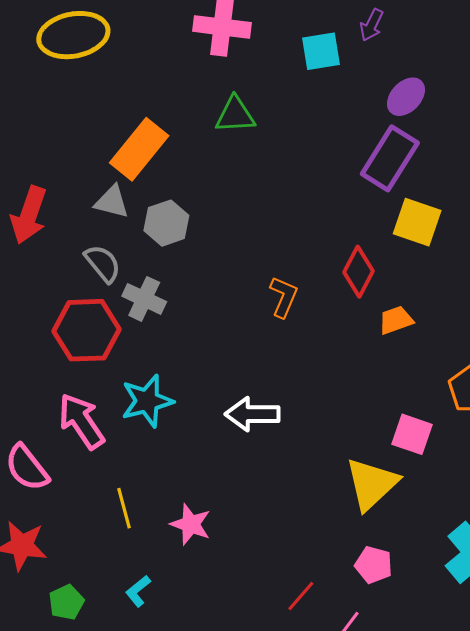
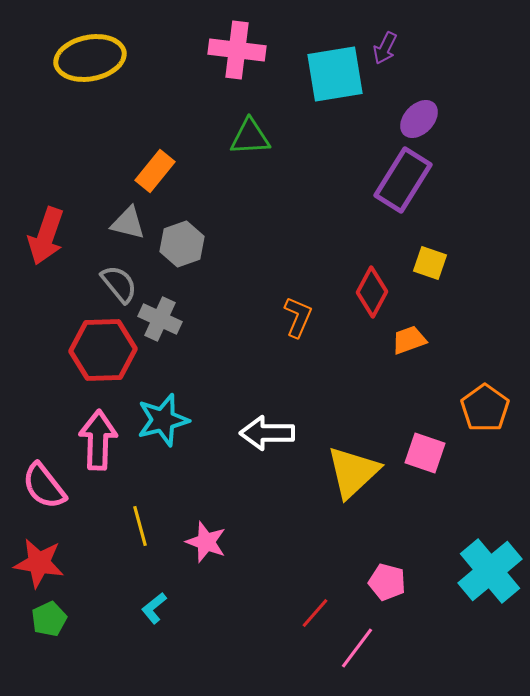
cyan square: (321, 51) -> (335, 74), size x1.5
orange rectangle: (139, 149) -> (155, 171), size x0.7
yellow square: (417, 222) -> (430, 263), moved, size x0.7
pink arrow: (81, 421) -> (98, 440), turned 36
yellow triangle: (372, 484) -> (353, 472), moved
green pentagon: (66, 602) -> (49, 619), moved

